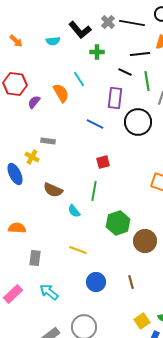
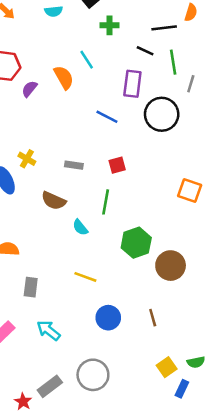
gray rectangle: (48, 141) -> (74, 165), moved

